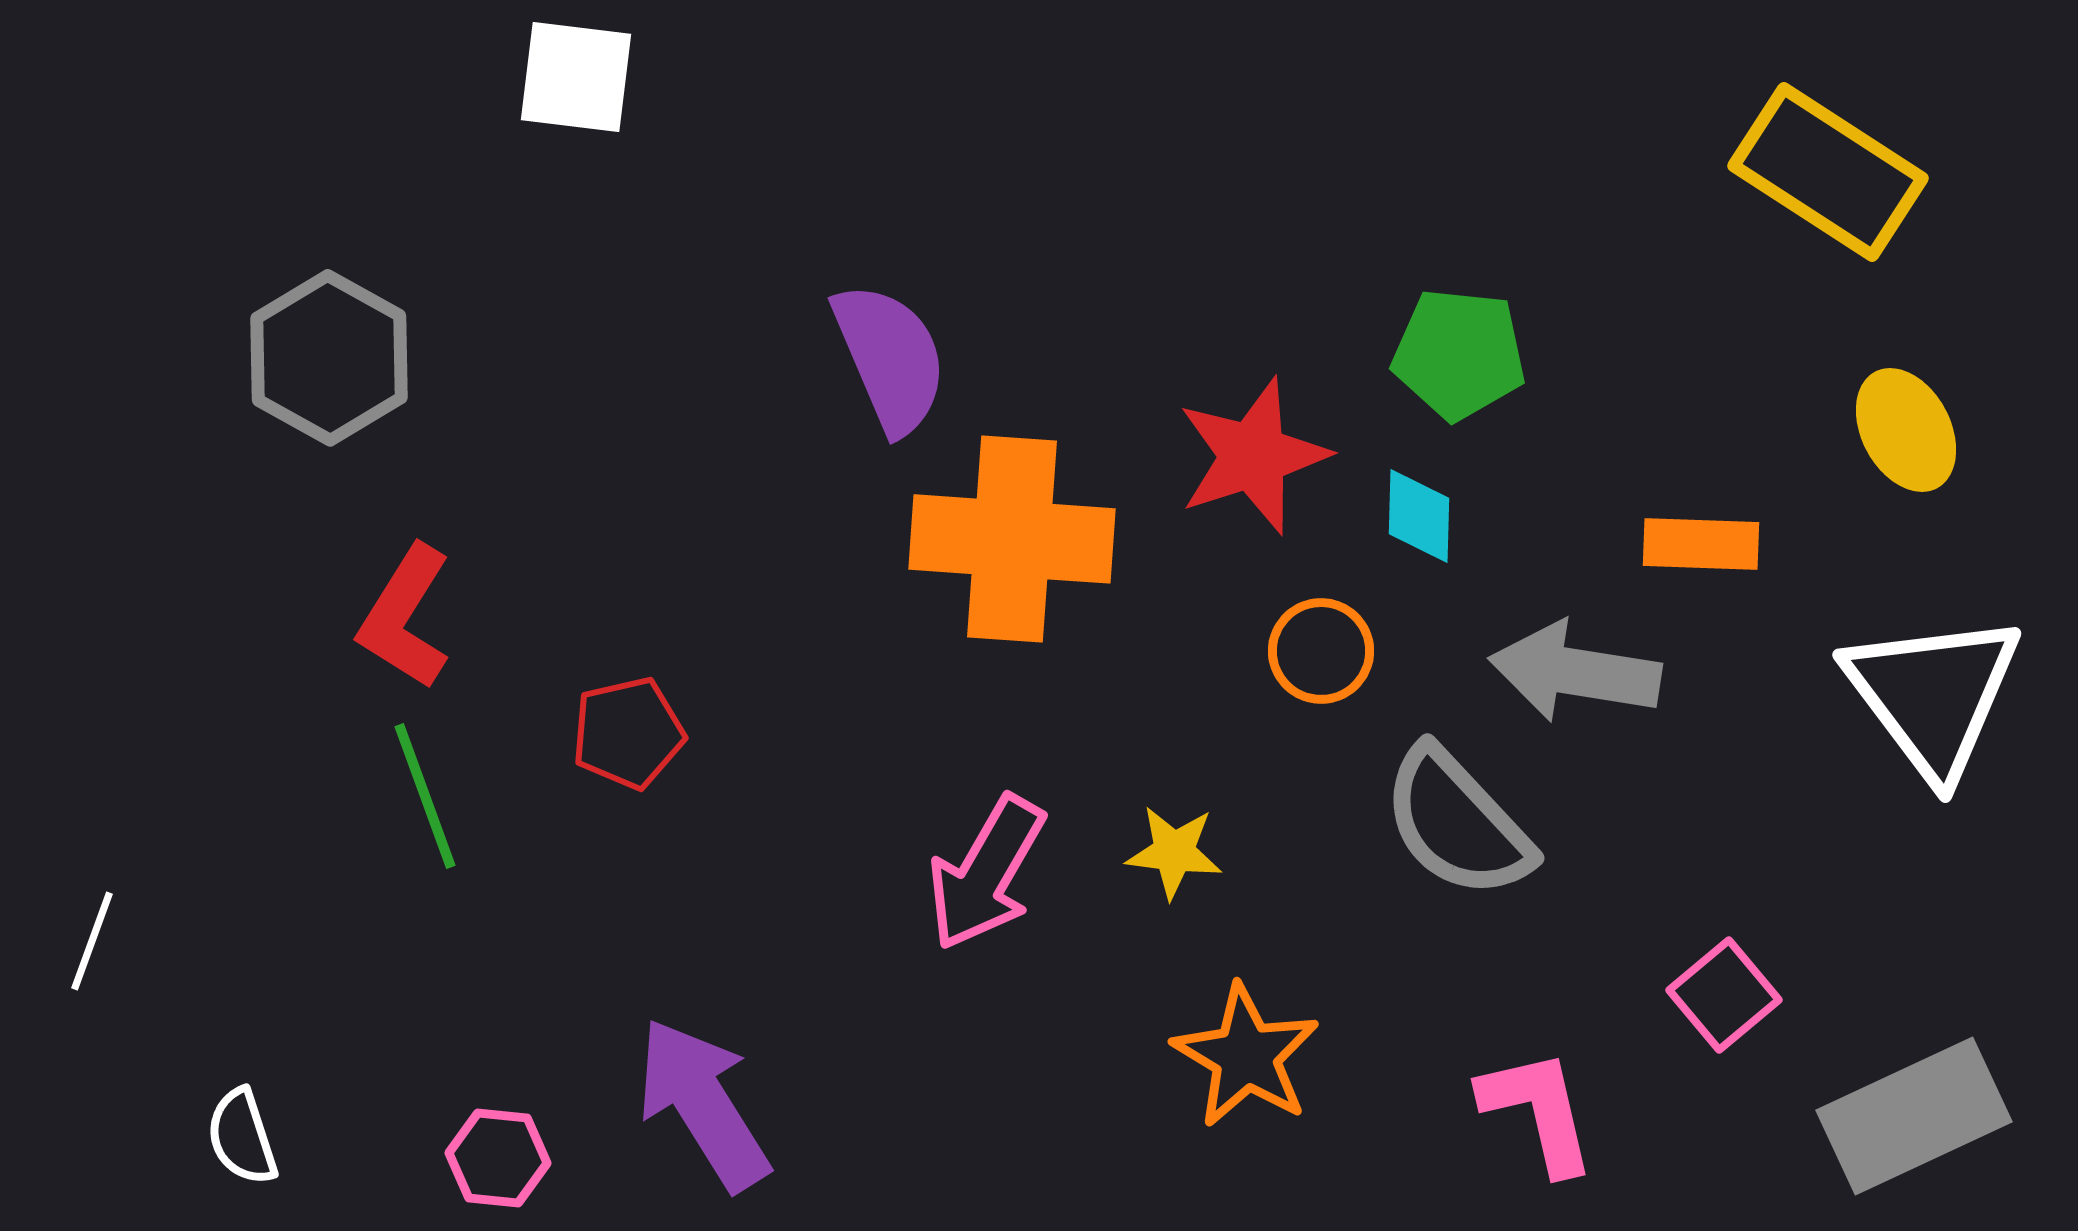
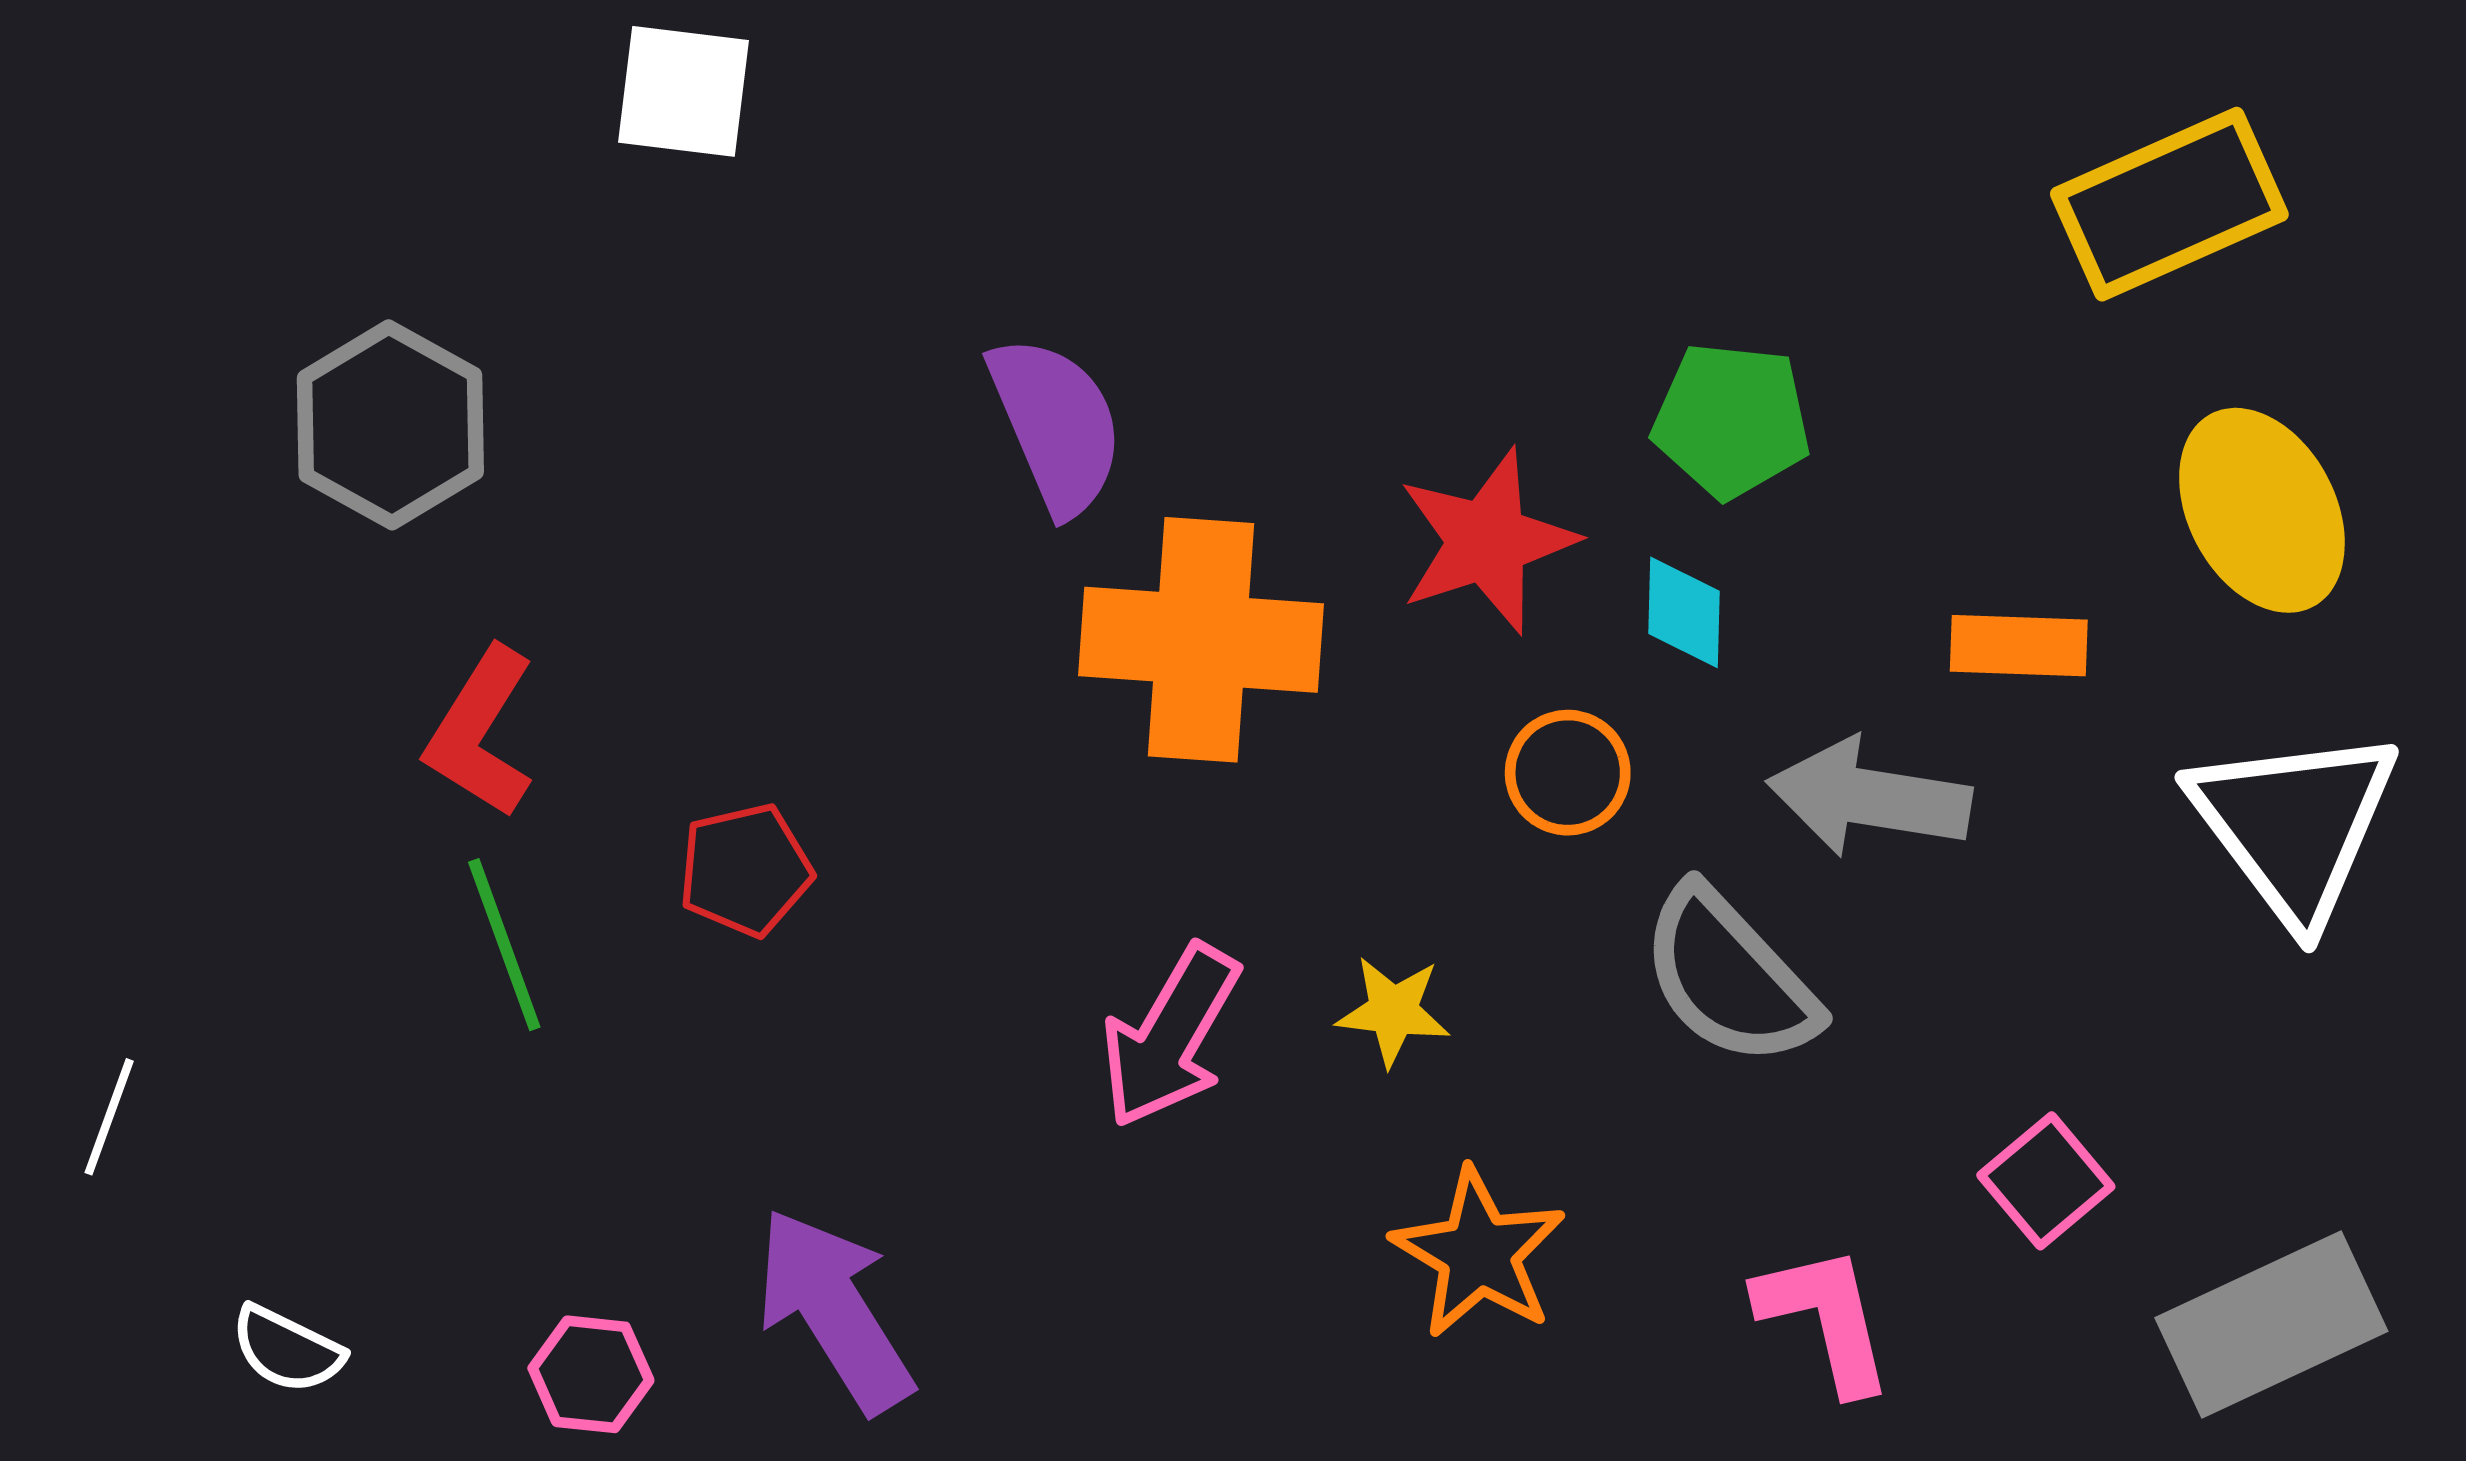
yellow rectangle: (1828, 172) -> (2169, 204), turned -57
yellow ellipse: (1906, 430) -> (2262, 510), size x1.4
white semicircle: (242, 1137) -> (287, 1349), turned -46

